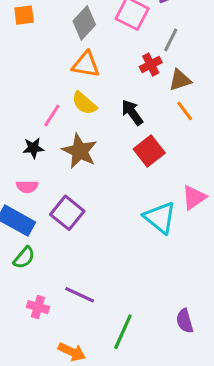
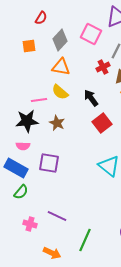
orange square: (24, 15) -> (29, 46), moved
pink line: (52, 116) -> (39, 100), turned 49
black star: (33, 148) -> (27, 121), size x1.6
brown star: (80, 151) -> (57, 123), size x0.7
purple square: (67, 213) -> (49, 163), turned -30

